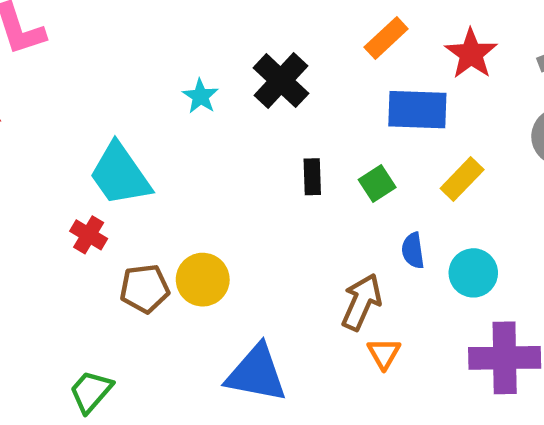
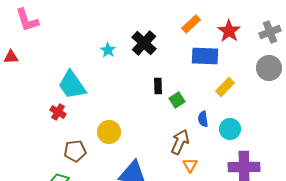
green square: (377, 183) -> (177, 100), moved
brown pentagon: (145, 289) -> (75, 151), moved

